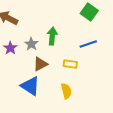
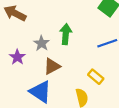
purple star: (10, 48) -> (17, 57), moved
yellow rectangle: (70, 64) -> (96, 77), moved, turned 32

